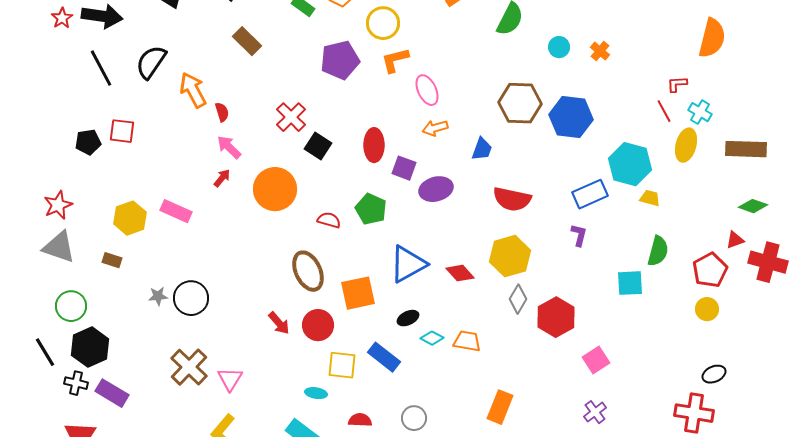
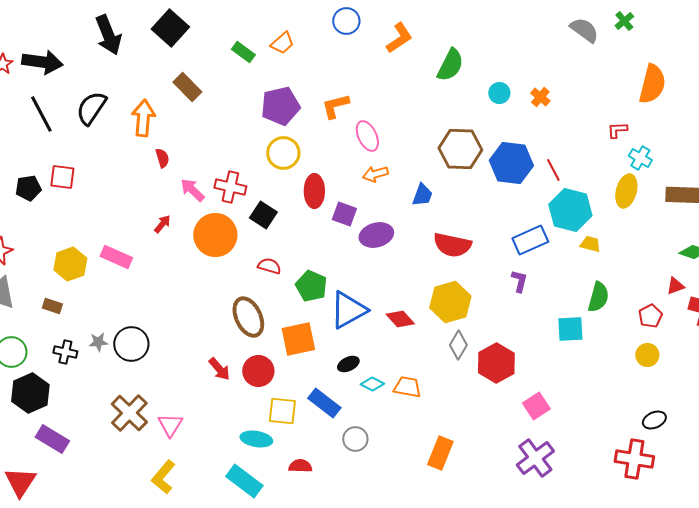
yellow circle: (383, 23) -> (283, 153), moved
orange arrow: (193, 90) -> (143, 118), moved, turned 33
red line: (664, 111) -> (553, 170), moved
red cross: (291, 117) -> (230, 187), moved, turned -32
black square: (318, 146) -> (263, 215), moved
pink arrow: (229, 147) -> (192, 190), moved
green pentagon: (371, 209) -> (311, 286), moved
red pentagon: (710, 270) -> (650, 316), size x0.7
black cross: (76, 383) -> (65, 352), moved
cyan ellipse: (316, 393) -> (256, 439), size x1.4
purple cross: (595, 412) -> (535, 458), size x1.6
gray circle: (414, 418) -> (355, 439), moved

